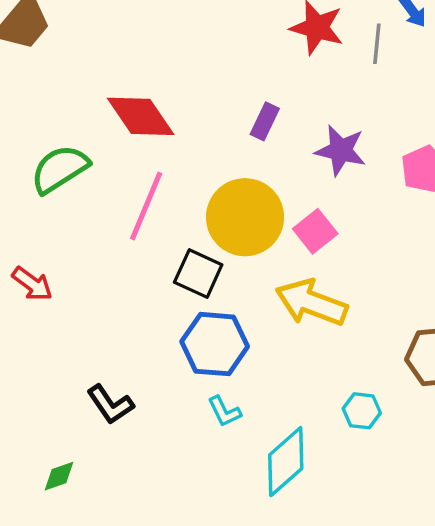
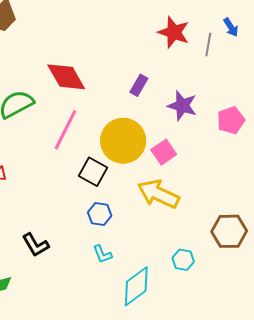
blue hexagon: (215, 344) -> (100, 214), size x0.6

